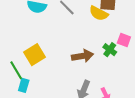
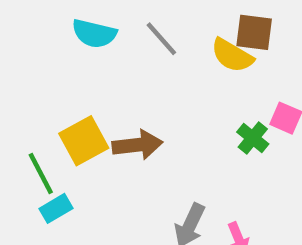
brown arrow: (83, 56) -> (137, 145), moved
cyan rectangle: (24, 85) -> (56, 208), turned 40

